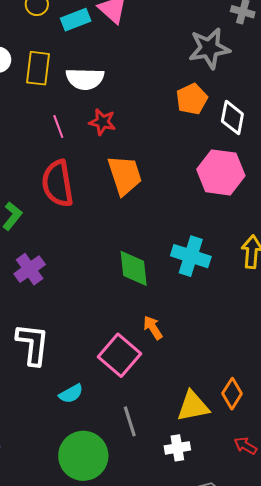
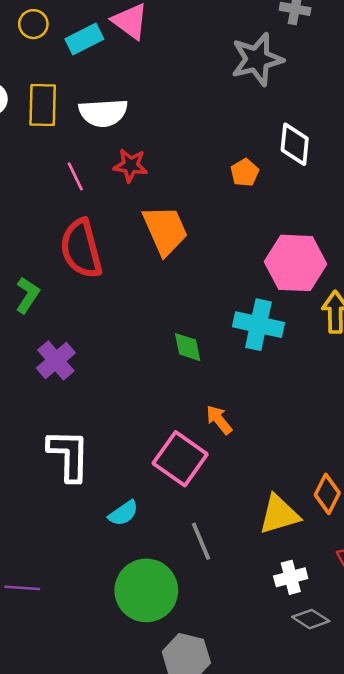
orange pentagon: (192, 99) -> (245, 173), moved, size x0.7
pink hexagon: (221, 172) -> (296, 263), moved
green diamond: (134, 268) -> (188, 347), size x0.7
white cross: (177, 448) -> (291, 577), moved

